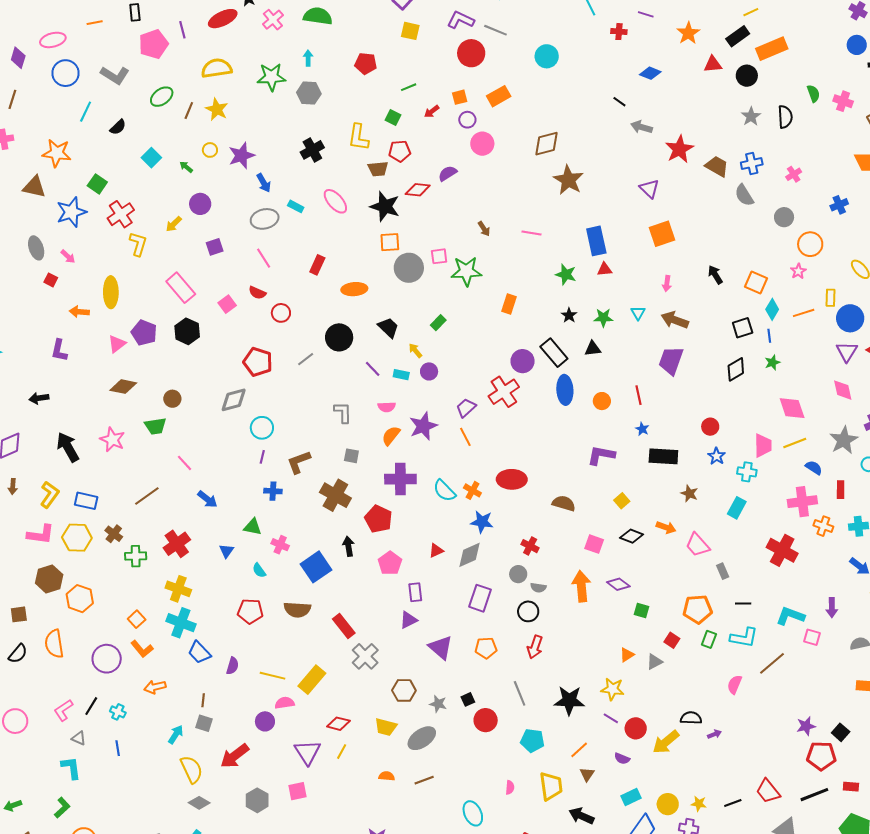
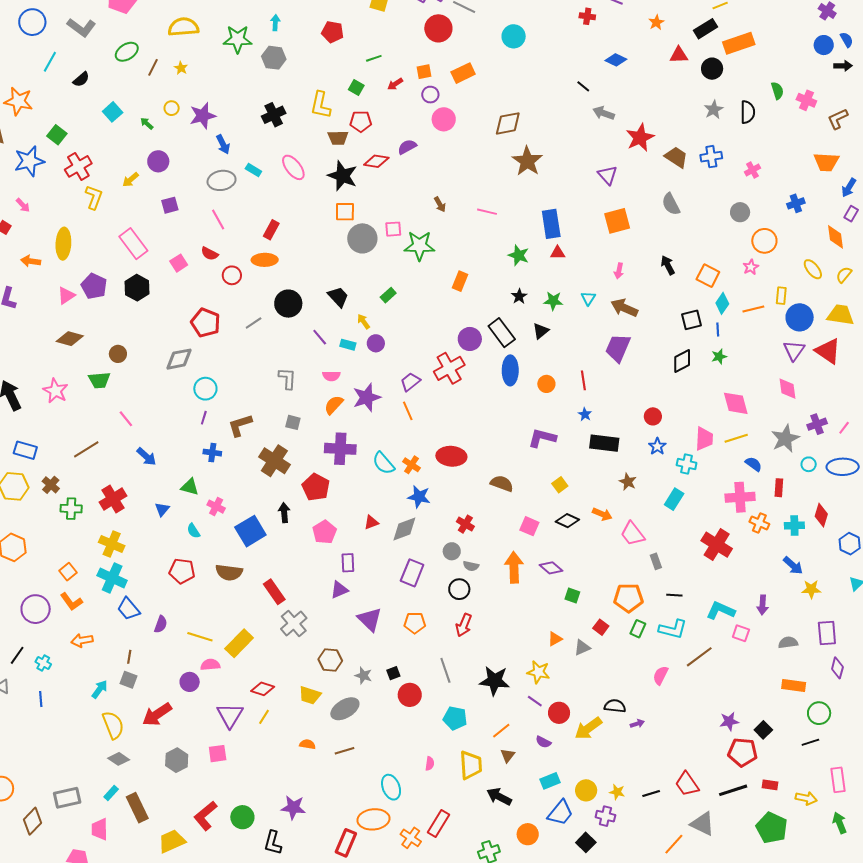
orange star: (688, 33) -> (656, 22), size x0.7
yellow star: (217, 109) -> (181, 68), size x0.6
gray semicircle: (744, 195) -> (671, 204), moved
orange ellipse: (354, 289) -> (265, 260), moved
black triangle: (593, 349) -> (541, 331), turned -36

